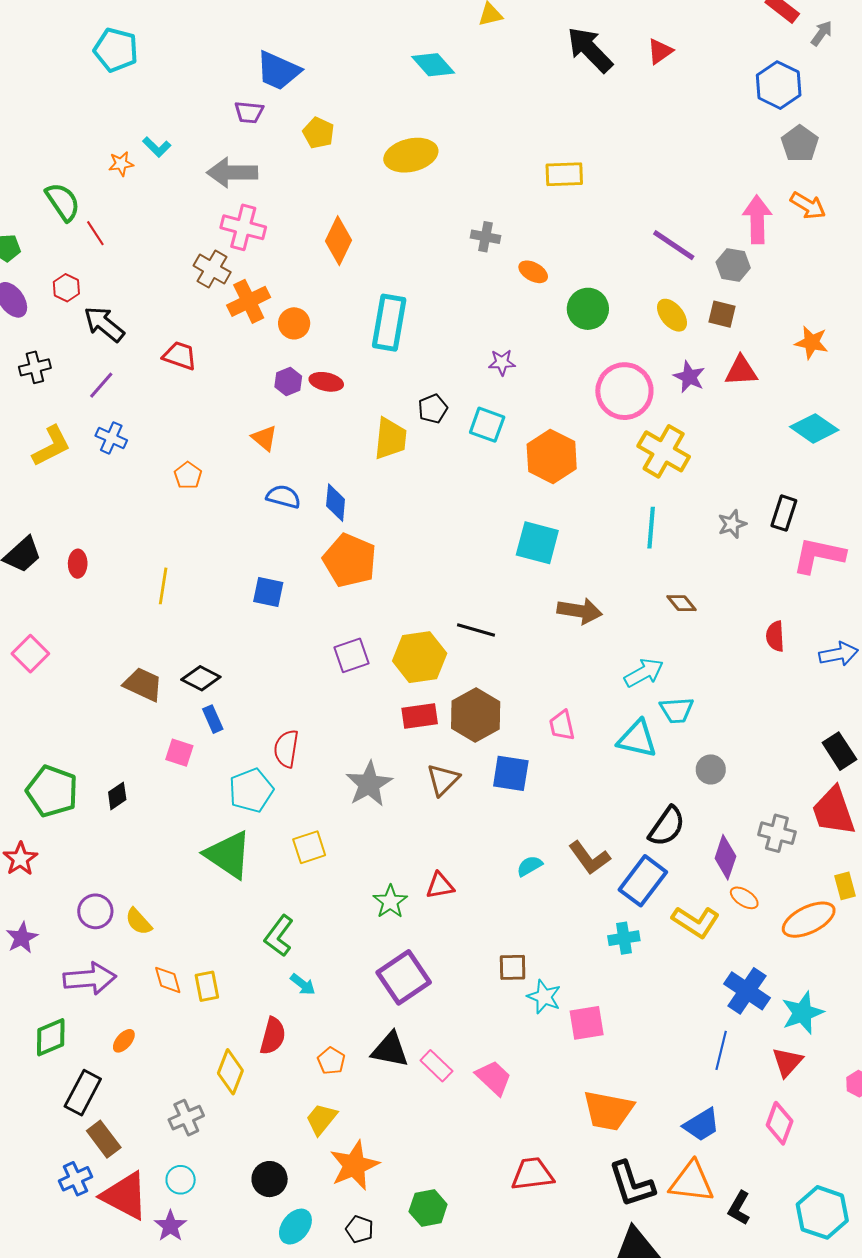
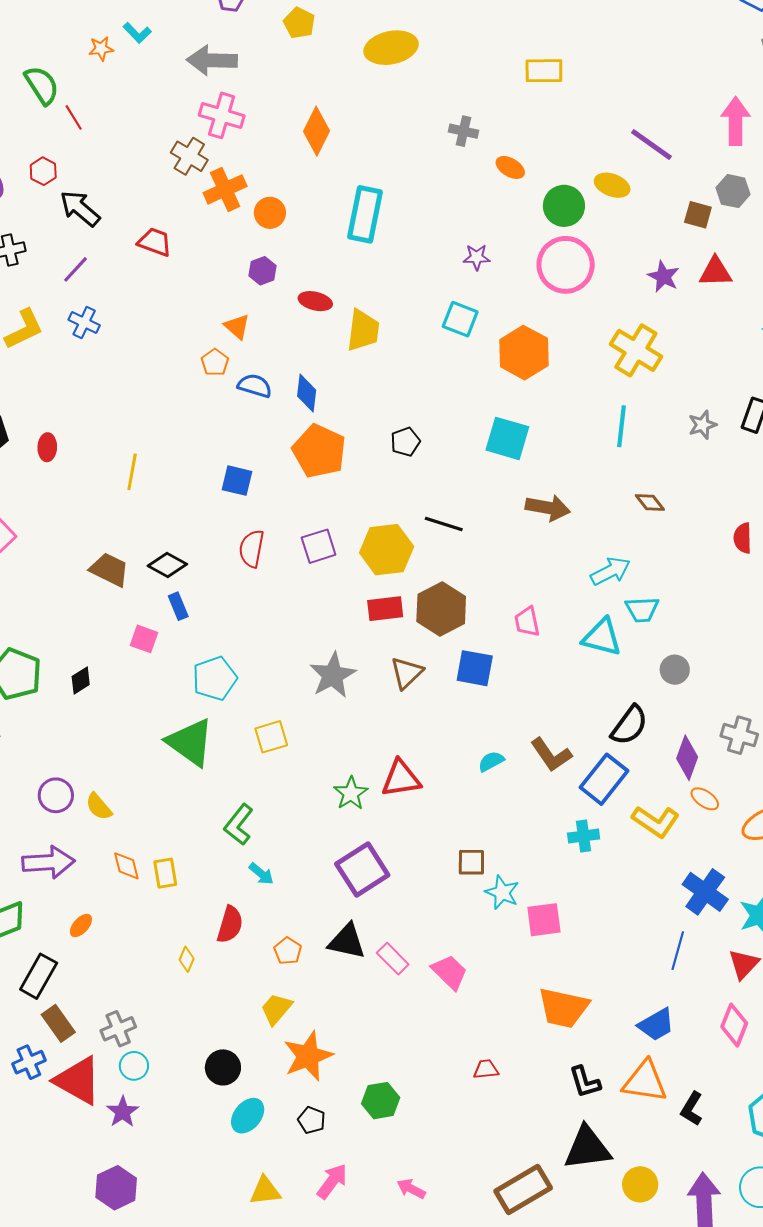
gray hexagon: (733, 265) -> (733, 191), moved
yellow ellipse: (672, 315) -> (612, 185), moved, turned -32
red ellipse: (326, 382) -> (315, 301), moved
pink circle: (624, 391) -> (566, 265), moved
black pentagon: (433, 409) -> (405, 442), moved
orange pentagon: (188, 475) -> (215, 362), moved
red semicircle: (286, 749) -> (252, 549), moved
red triangle: (440, 886) -> (401, 779), size x1.4
yellow diamond: (230, 1072) -> (187, 959), size x0.6
gray cross: (186, 1118) -> (118, 1029), moved
red trapezoid: (532, 1174) -> (486, 1069), size x0.6
black L-shape: (632, 1184) -> (585, 1082), size x0.7

